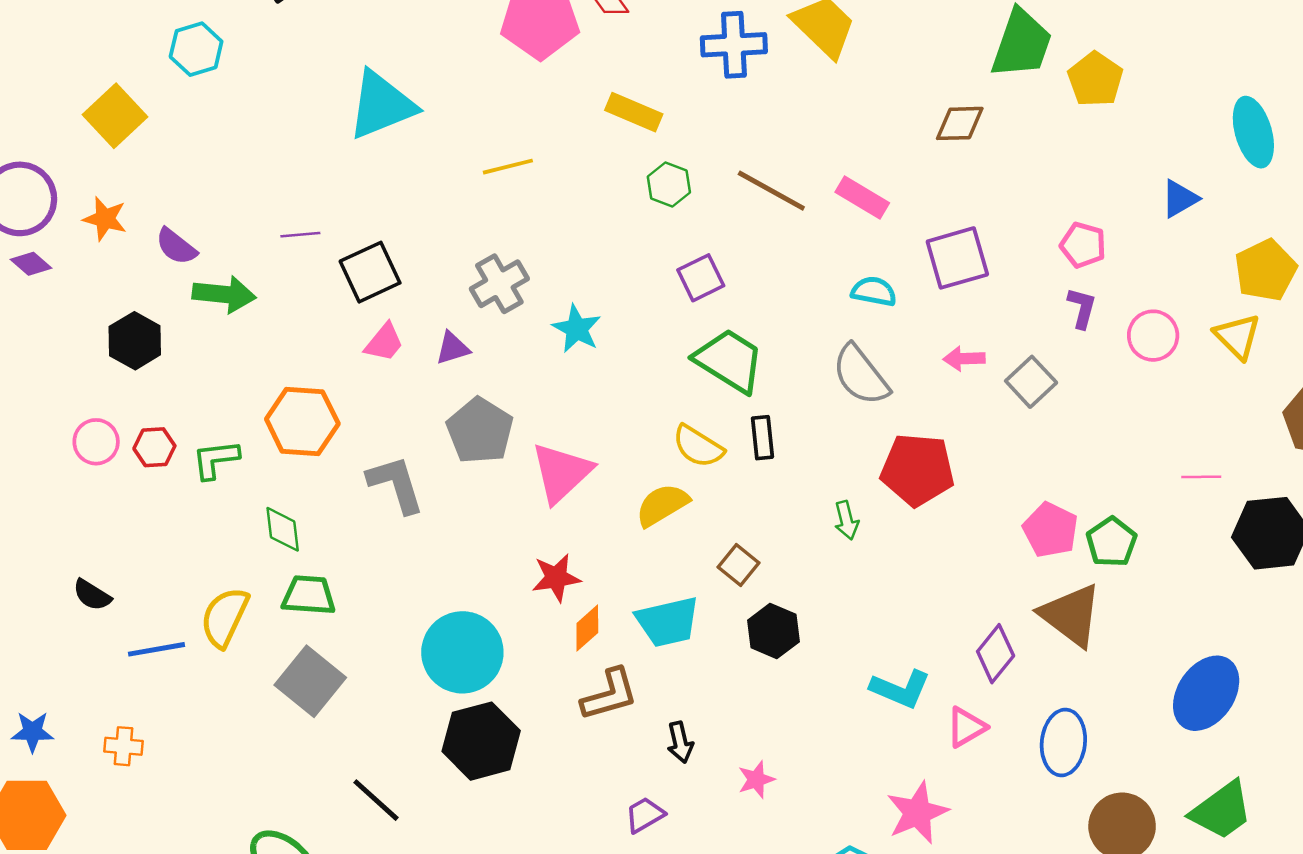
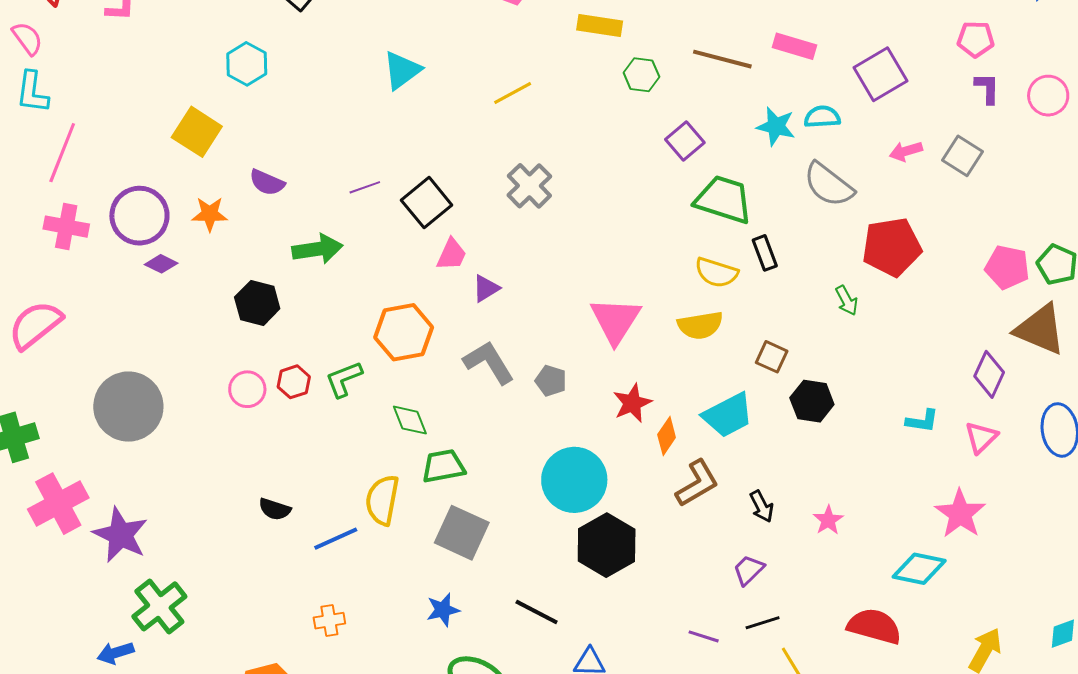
cyan triangle: (381, 105) -> (402, 70), size x0.7
purple semicircle: (176, 246) -> (267, 182), moved
cyan star: (577, 329) -> (776, 126), moved
purple triangle: (453, 348) -> (486, 288), moved
gray pentagon: (480, 431) -> (551, 381), moved, size x0.6
yellow semicircle: (662, 505) -> (700, 325), turned -144
cyan L-shape: (900, 689) -> (922, 421), size x0.7
blue star: (32, 732) -> (443, 610), moved

